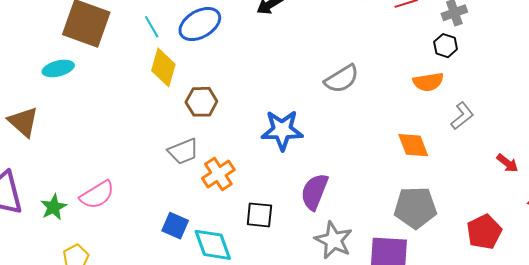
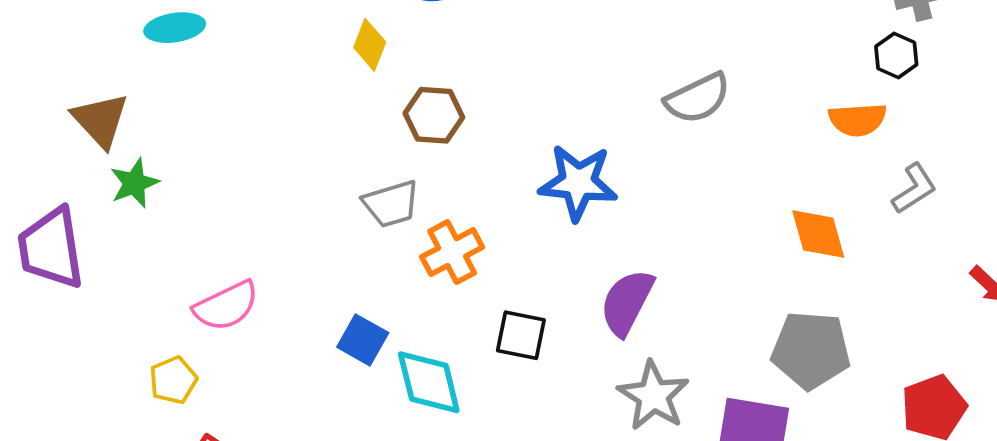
yellow diamond: (163, 67) -> (370, 45), size x0.7
pink semicircle: (97, 195) -> (226, 306), moved
green star: (54, 207) -> (134, 183), moved

